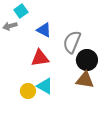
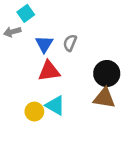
blue triangle: (44, 30) -> (44, 44), moved, turned 35
gray semicircle: (72, 42) -> (70, 43), moved, size x0.6

